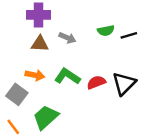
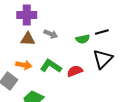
green semicircle: (106, 31) -> (83, 39), moved
black triangle: (124, 84) -> (103, 59), moved

